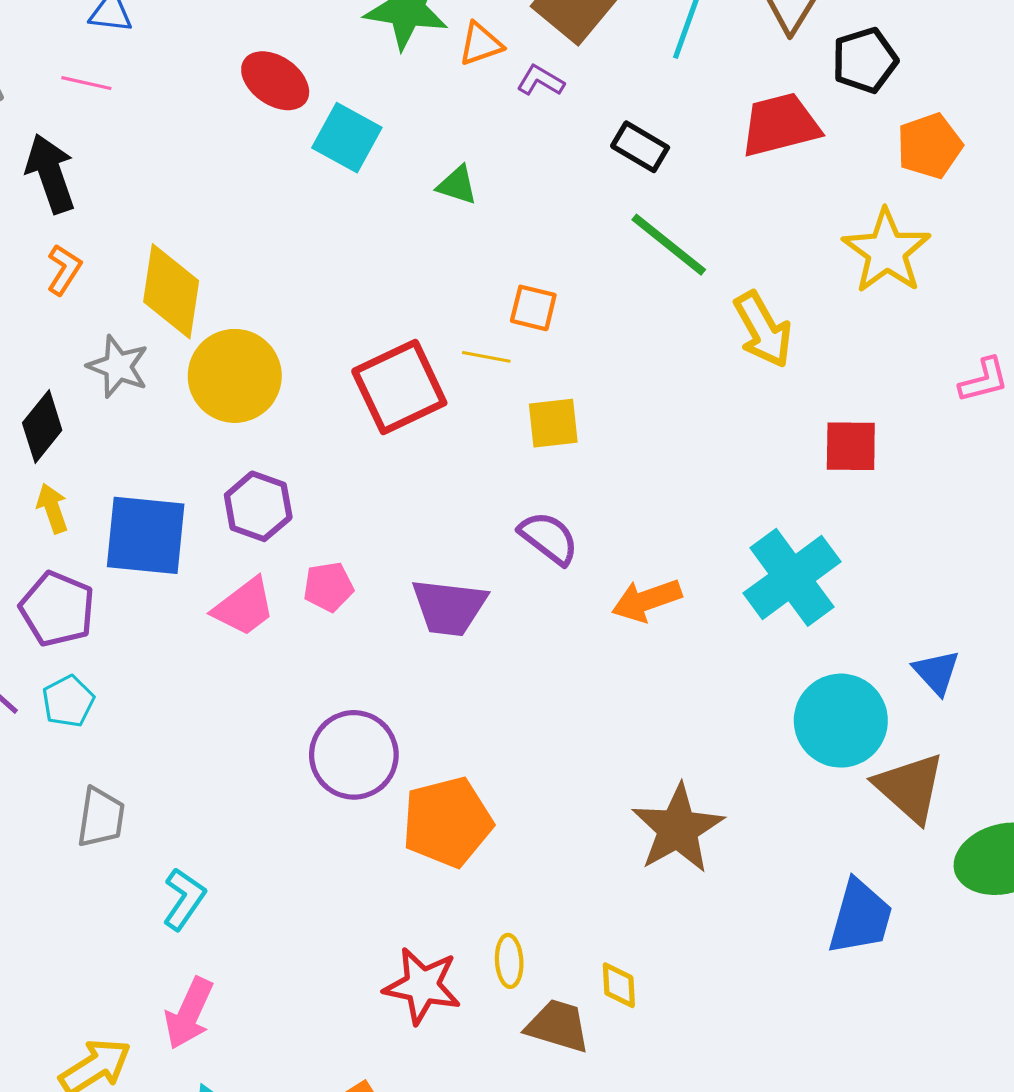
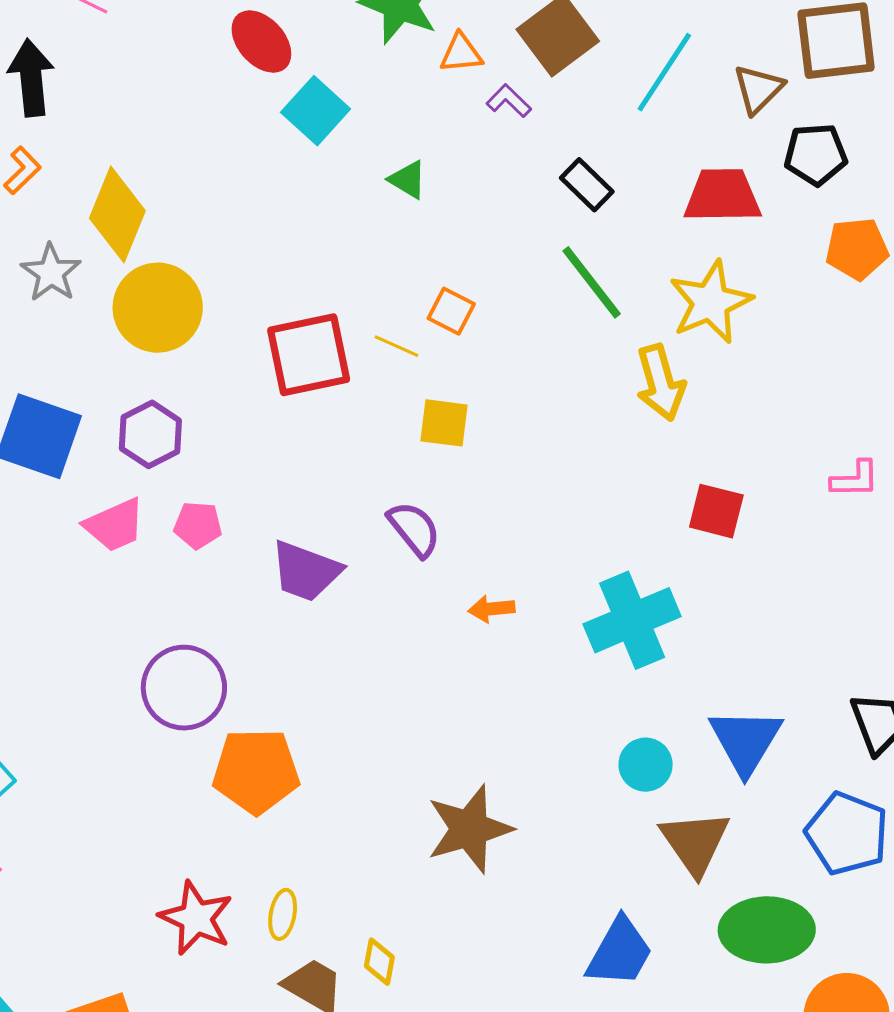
yellow star: (887, 251) -> (711, 302), moved
orange arrow: (647, 600) -> (492, 609), size x0.7
blue triangle: (936, 672) -> (746, 741), size x1.6
cyan circle: (841, 721) -> (646, 765), size x0.6

